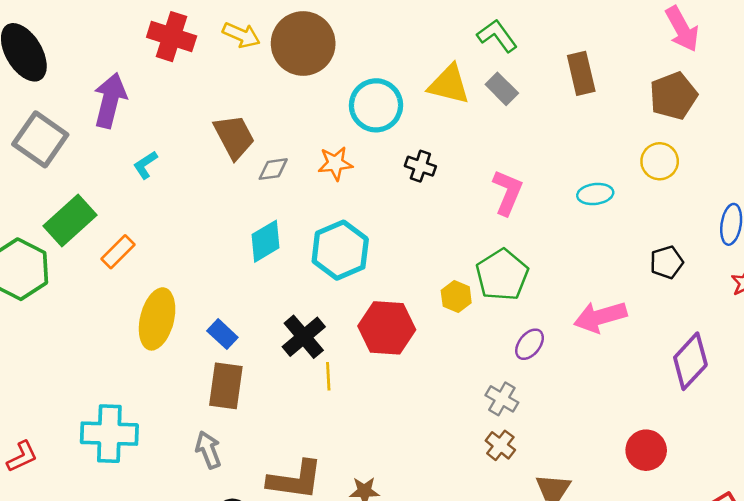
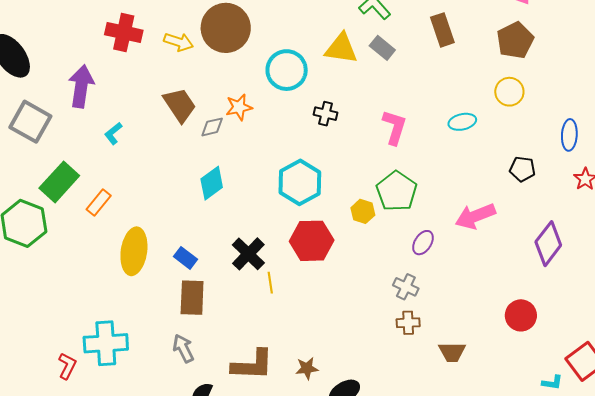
yellow arrow: (241, 35) -> (179, 42), moved
orange star: (335, 163) -> (239, 107), moved
cyan hexagon: (340, 250) -> (300, 182), moved
black pentagon: (667, 262) -> (522, 169), turned 30
brown cross: (500, 445) -> (408, 323), turned -35
red L-shape: (22, 457) -> (67, 366), moved, turned -32

